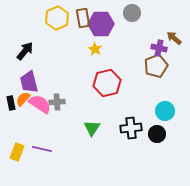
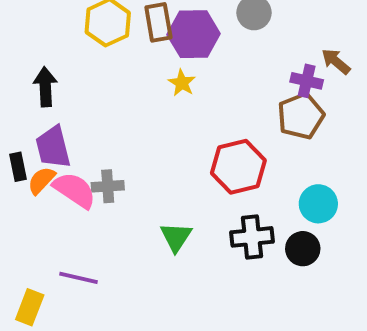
black arrow: (25, 51) -> (45, 87), turned -42
red hexagon: (107, 83) -> (238, 167), moved
black rectangle: (11, 103) -> (18, 167), moved
yellow rectangle: (17, 152) -> (30, 307), moved

